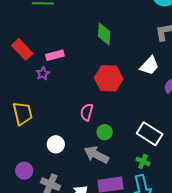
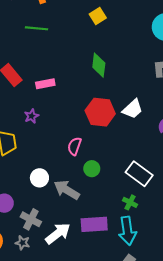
white trapezoid: (149, 66) -> (133, 109), moved
purple star: (43, 74) -> (32, 116), moved
gray arrow: (96, 155) -> (67, 190), moved

